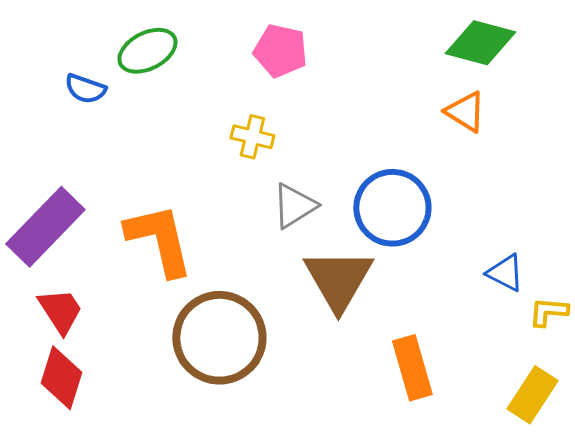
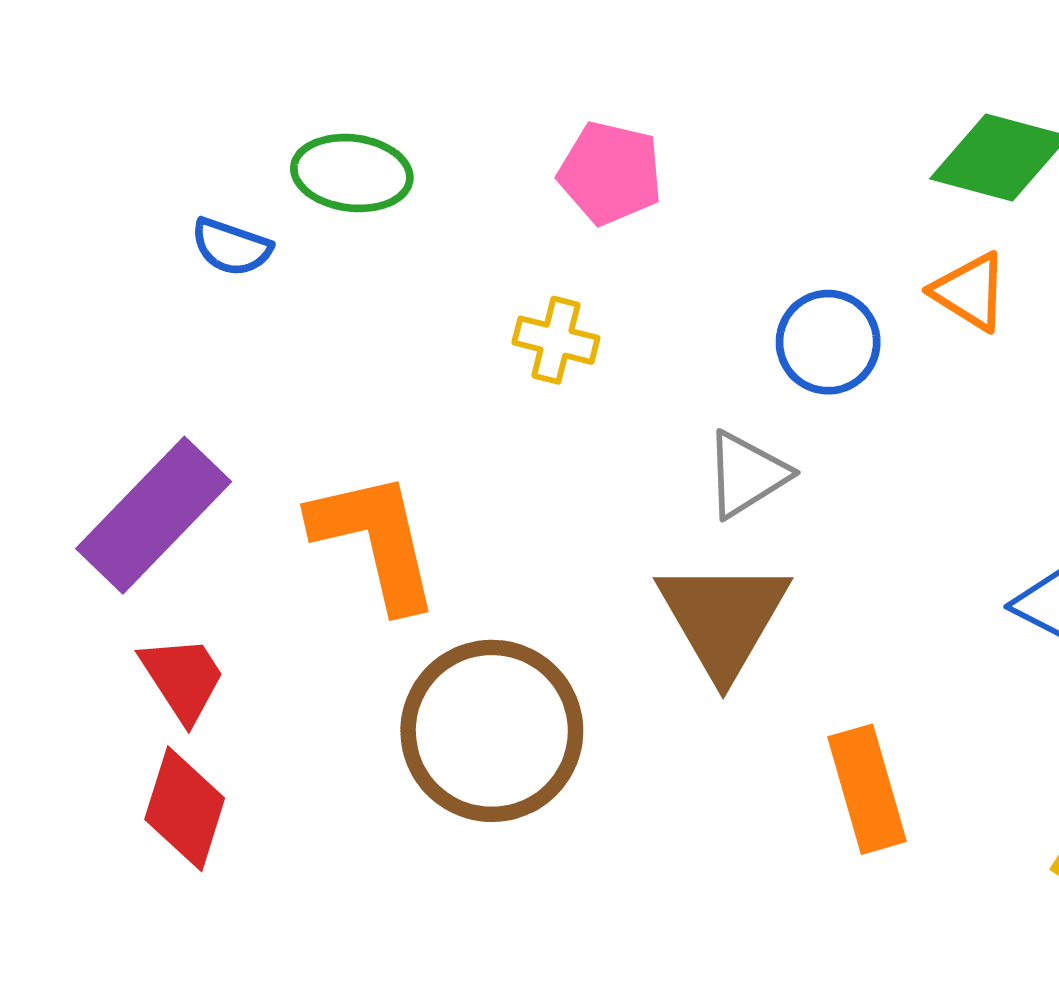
green ellipse: (147, 51) -> (352, 173), turned 34
gray triangle: (294, 206) -> (746, 474), moved
blue circle: (392, 208) -> (828, 342), moved, size x0.7

